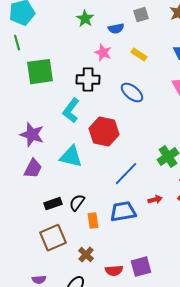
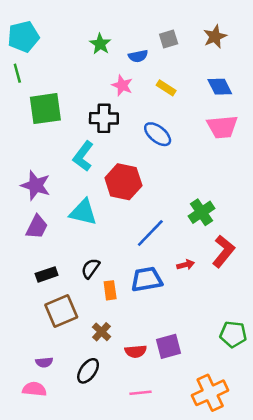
black rectangle: (53, 204) -> (47, 274), moved

